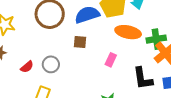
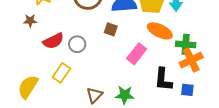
pink rectangle: (111, 60) -> (137, 54), size x1.5
red semicircle: (27, 67) -> (53, 41), size x1.5

